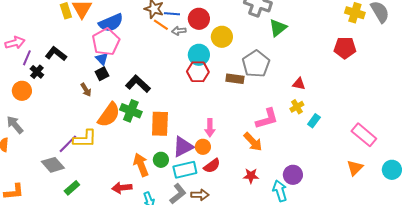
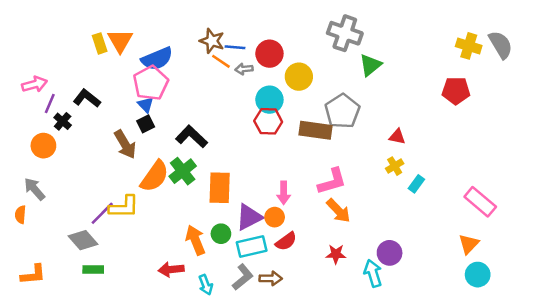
brown rectangle: (235, 79) -> (315, 130), size x1.4
brown arrow: (86, 90) -> (125, 144), size x1.6
green cross: (131, 111) -> (183, 171), turned 30
pink L-shape: (267, 119) -> (332, 181), moved
cyan circle: (392, 170) -> (478, 275), moved
green rectangle: (72, 188) -> (93, 269), moved, turned 42

